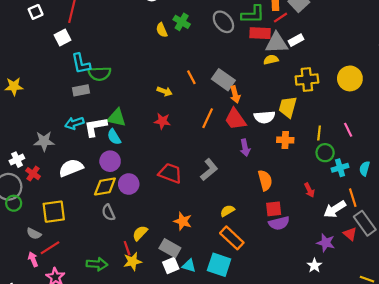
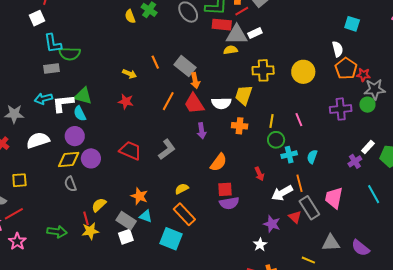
orange semicircle: (265, 180) -> (219, 162), turned 48
yellow square: (54, 212) -> (19, 180), size x0.7
cyan triangle: (189, 266) -> (146, 216), moved

